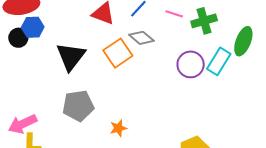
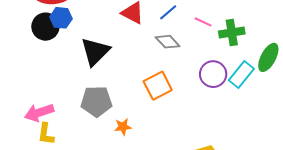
black circle: (18, 38) -> (45, 27), size x1.4
orange square: (118, 53) -> (158, 86), moved
orange star: (118, 128) -> (123, 127), moved

